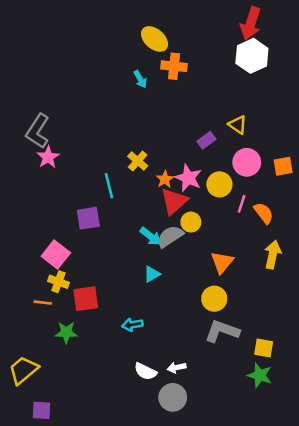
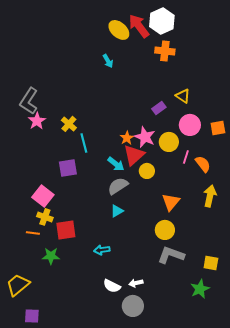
red arrow: (251, 23) -> (139, 26), moved, turned 125
white hexagon: (252, 56) -> (162, 21), moved
orange cross: (174, 66) -> (165, 51), moved
yellow cross: (138, 161) -> (69, 124), moved
cyan arrow: (151, 236) -> (116, 164), moved
gray semicircle: (170, 236) -> (118, 186), moved
yellow square: (264, 348) -> (211, 263), moved
green star: (260, 375) -> (200, 289), turned 30

